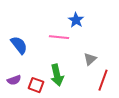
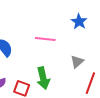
blue star: (76, 20) -> (79, 22), moved

